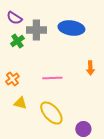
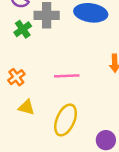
yellow ellipse: (51, 113) -> (66, 120), turned 65

